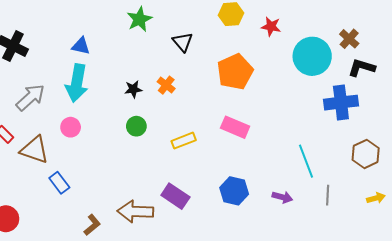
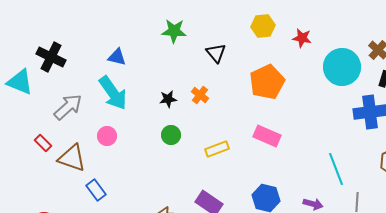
green star: (139, 19) -> (174, 31), turned 30
cyan arrow: (77, 83) -> (113, 93), turned -45

